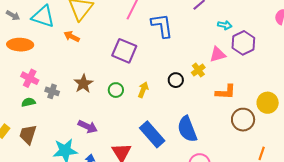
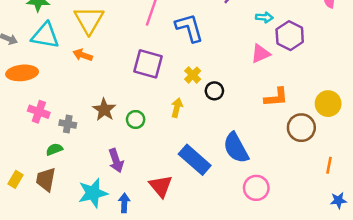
yellow cross: (198, 70) -> (193, 75), moved
green circle: (116, 90) -> (136, 119), moved
green semicircle: (28, 102) -> (54, 149), moved
purple arrow: (88, 127) -> (116, 161), turned 54

